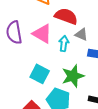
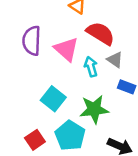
cyan arrow: (64, 43) -> (91, 67), turned -35

